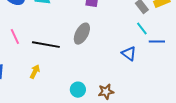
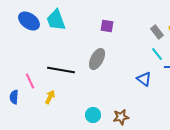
pink line: (15, 37) -> (30, 81), moved

